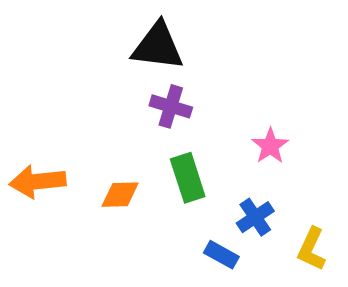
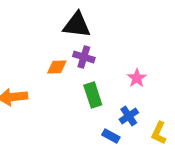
orange diamond: (120, 195) -> (57, 67), moved

